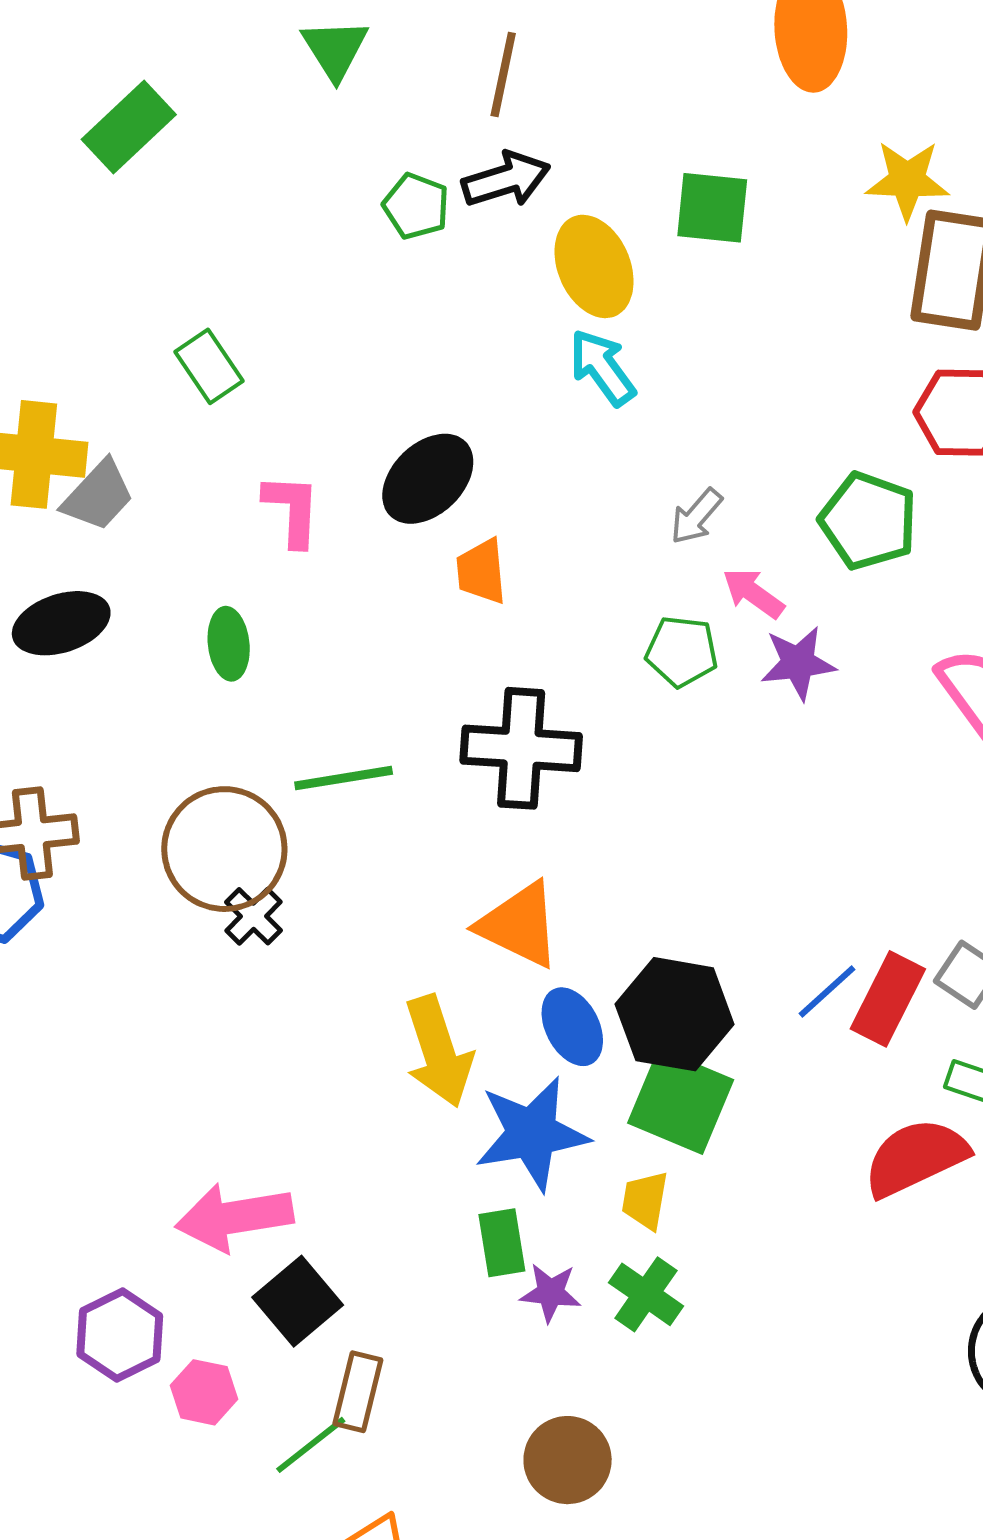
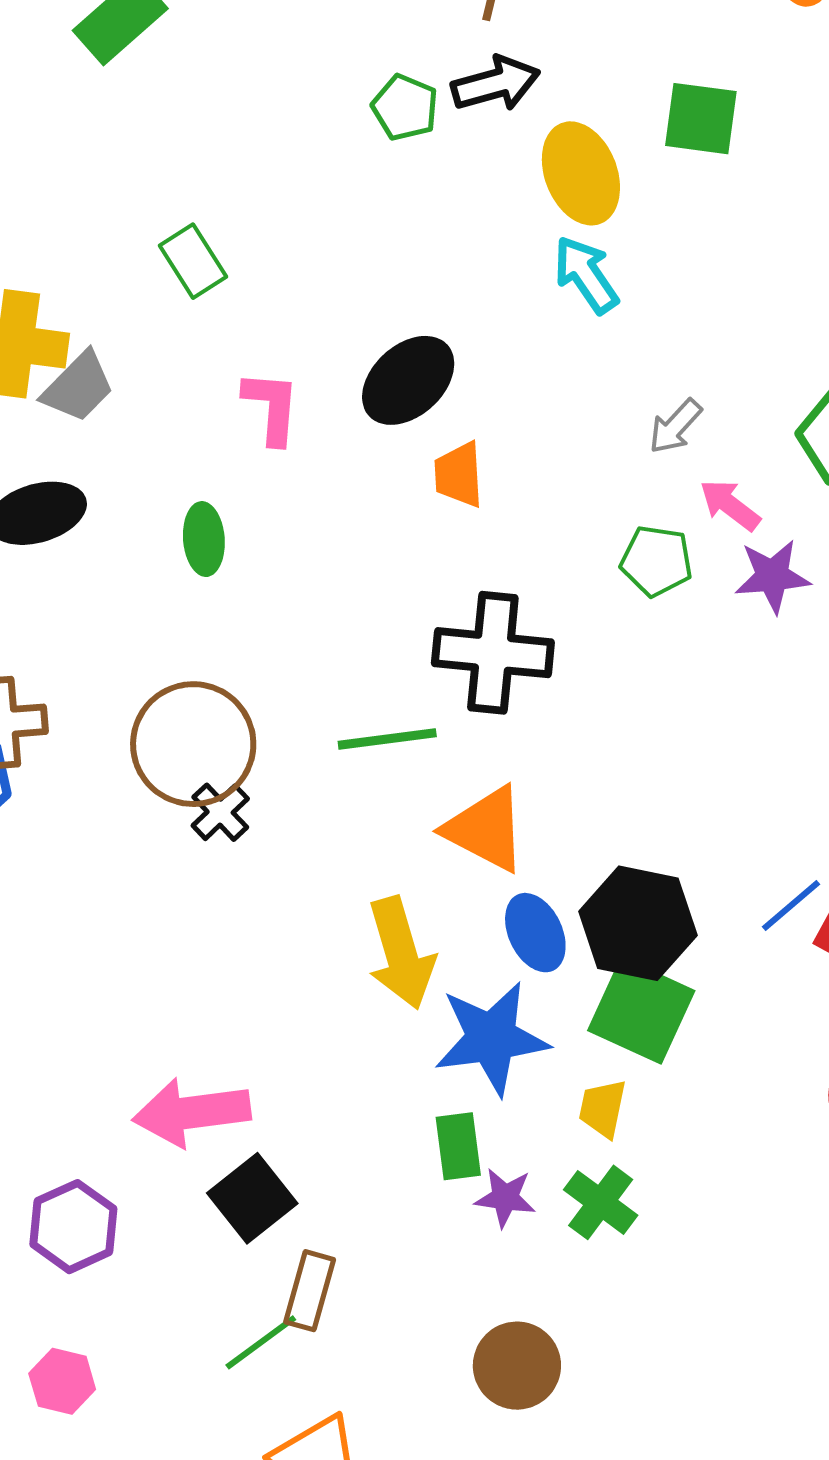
green line: (344, 778) -> (387, 739), moved
pink hexagon: (204, 1392) -> (62, 1381), moved

